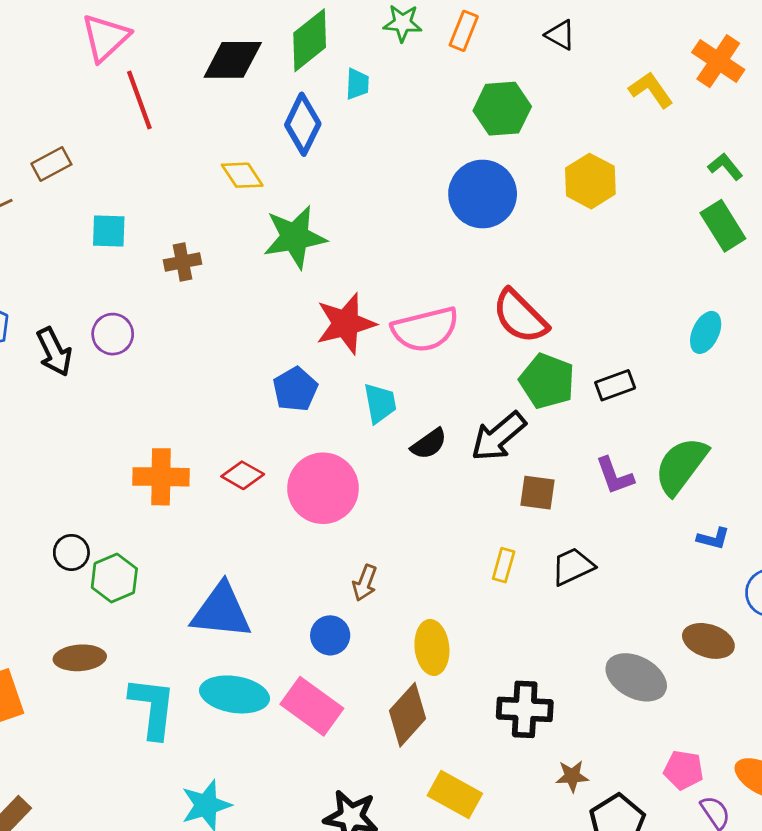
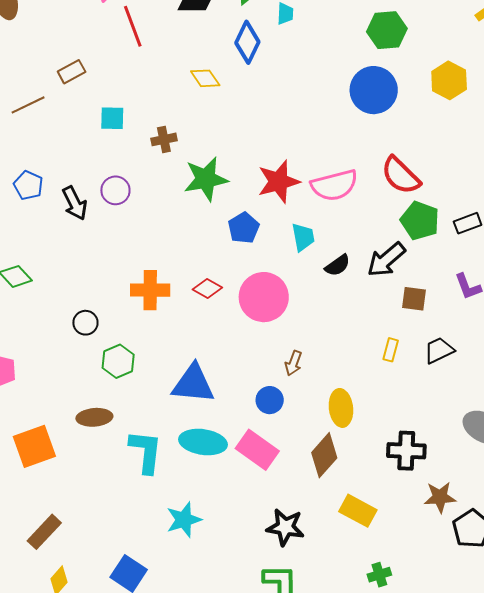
green star: (295, 237) -> (206, 179), moved
black circle: (71, 552) -> (85, 323), moved
brown star: (572, 776) -> (440, 497), size x1.4

